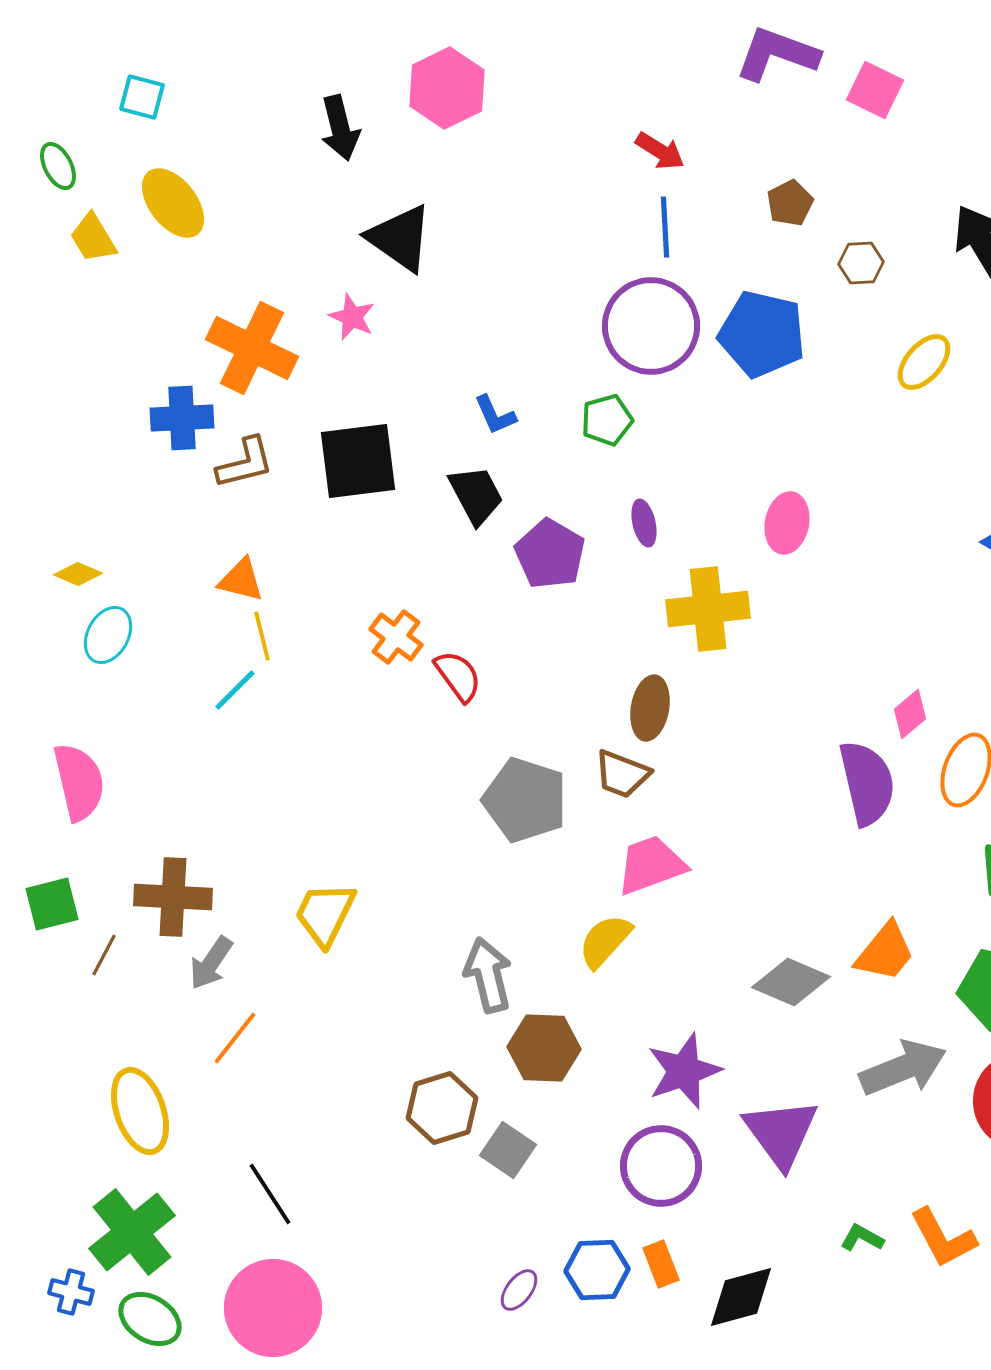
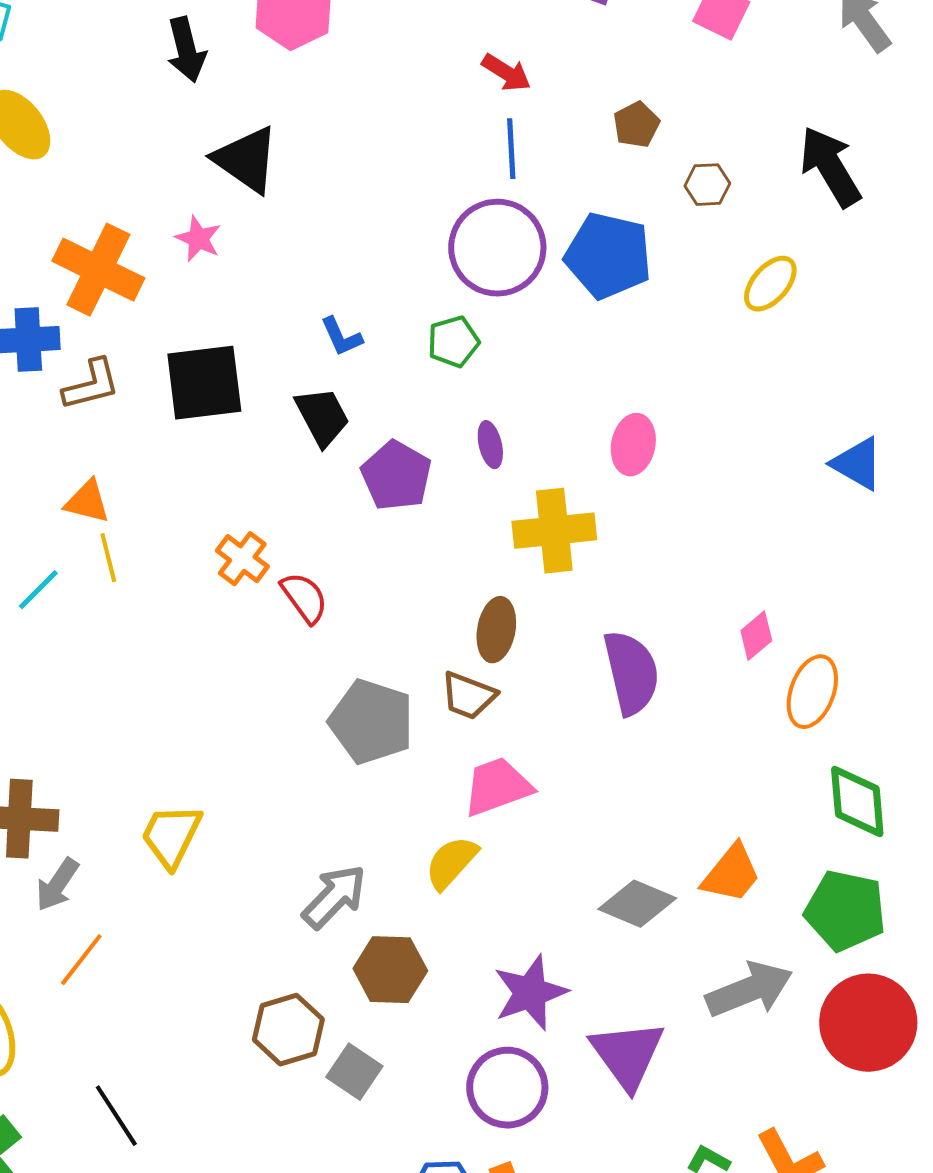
cyan line: (235, 690) -> (38, 590), moved
purple semicircle: (867, 783) -> (631, 673), moved
gray arrow: (488, 975) -> (334, 897), turned 58

